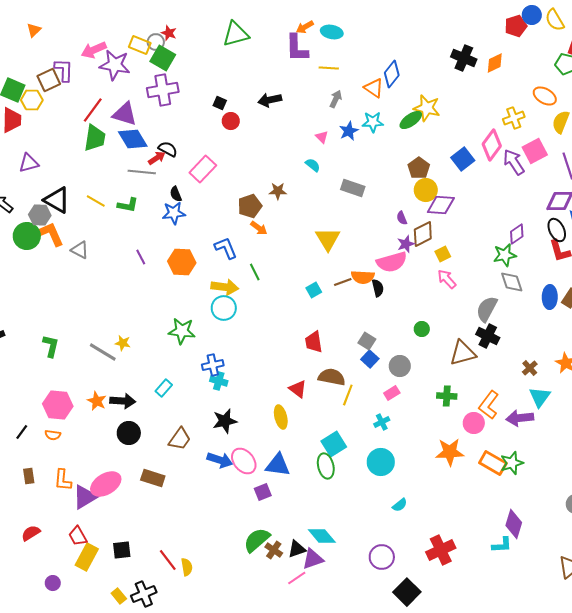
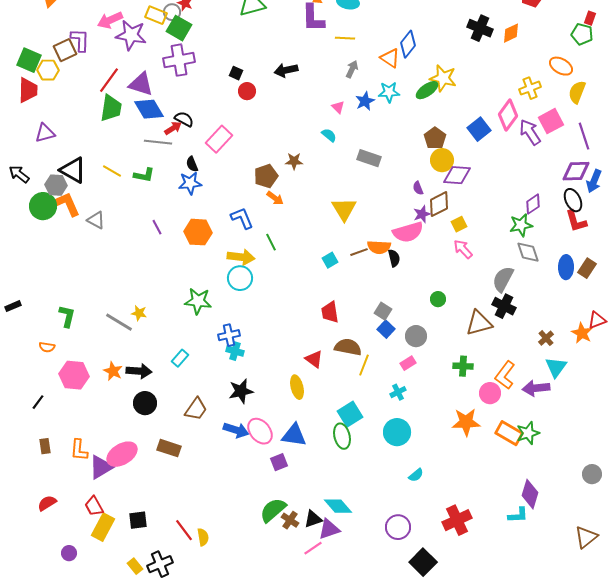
orange semicircle: (53, 435) -> (47, 347), moved

